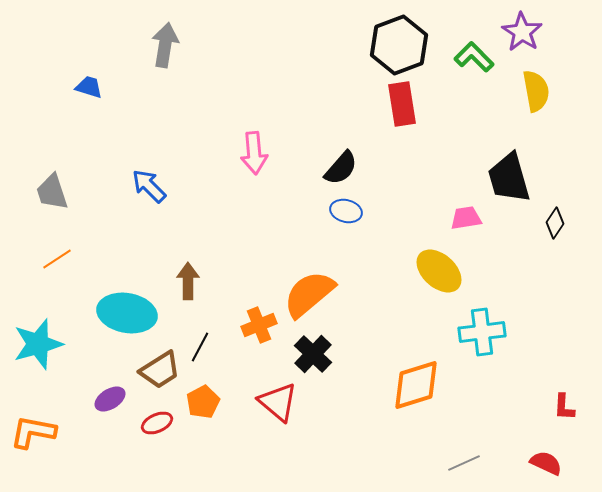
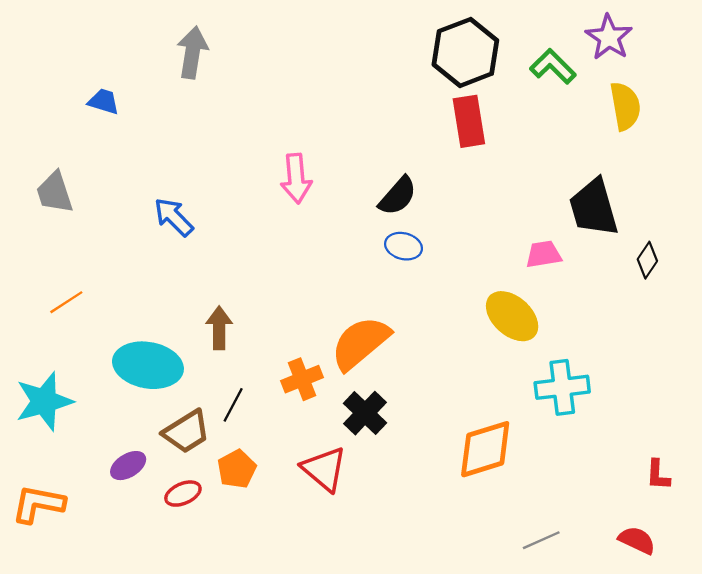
gray trapezoid: (52, 192) -> (55, 192), moved

